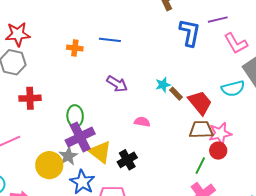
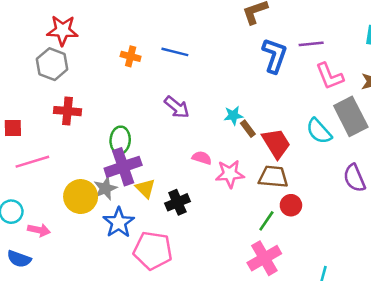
cyan semicircle: (233, 88) -> (319, 131), turned 55
pink star: (220, 134) -> (230, 174), moved
yellow triangle: (100, 152) -> (145, 188), size x0.7

